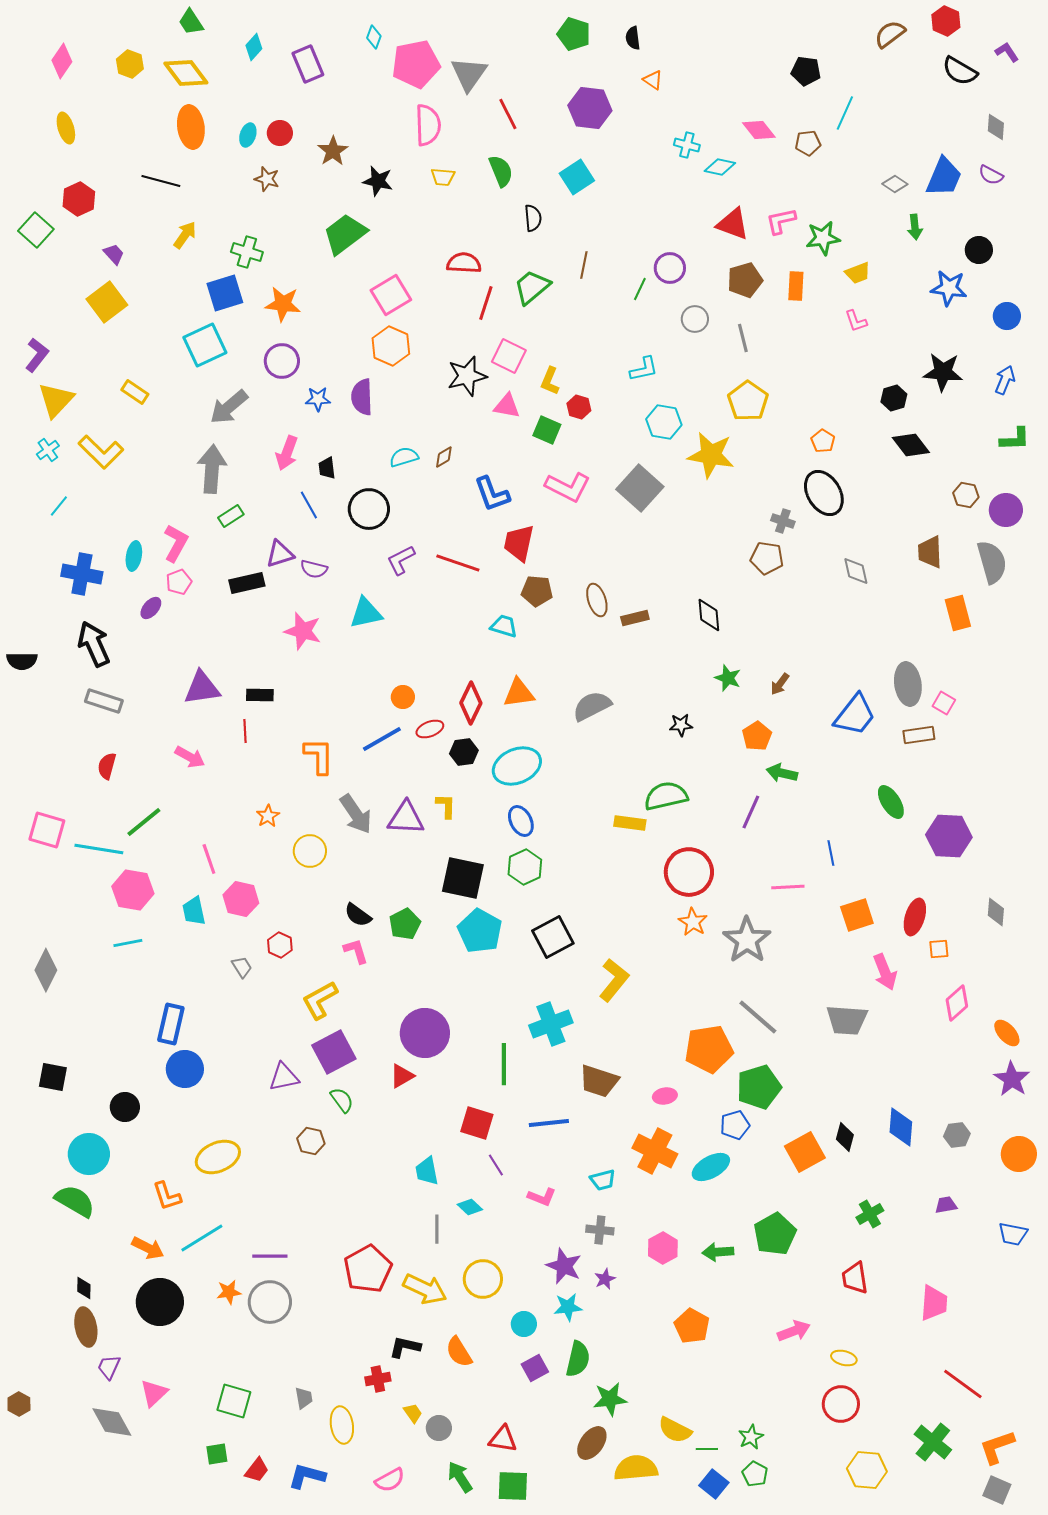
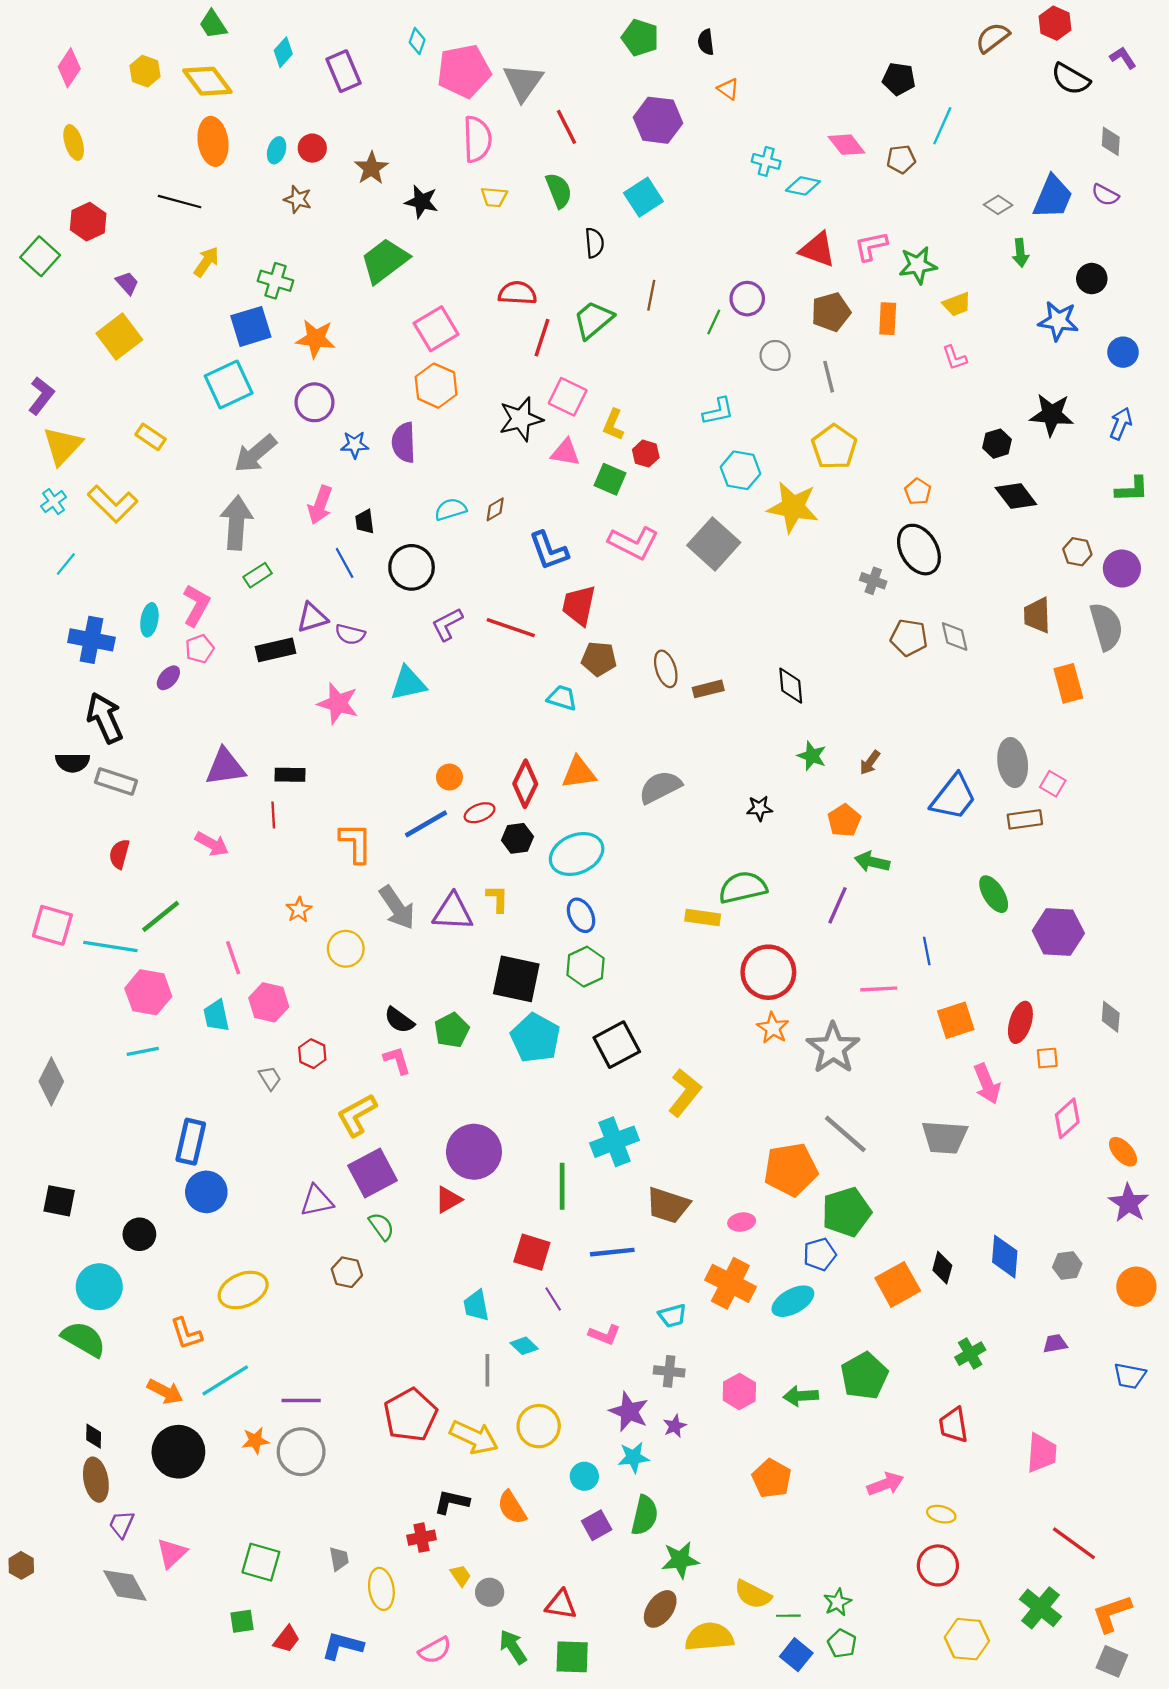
brown pentagon: (767, 558) -> (909, 638), moved
black semicircle: (22, 661) -> (72, 763), moved

